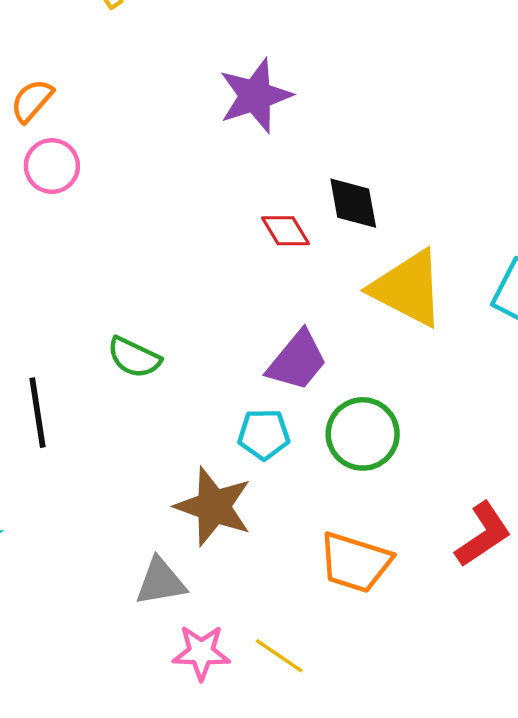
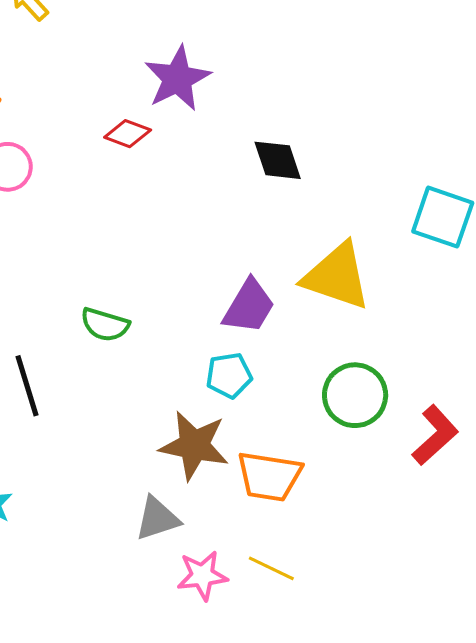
red diamond: (286, 231) -> (128, 134), moved, turned -30
yellow triangle: (408, 288) -> (337, 276), moved
green circle: (363, 434) -> (355, 395), moved
orange trapezoid: (355, 562) -> (269, 476), moved

